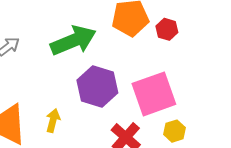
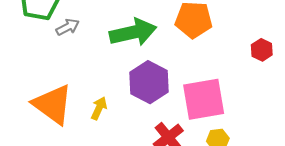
red hexagon: (167, 29) -> (262, 50), moved

